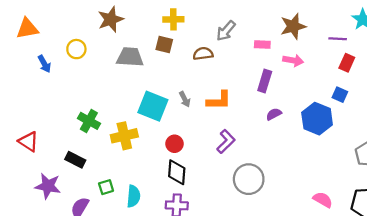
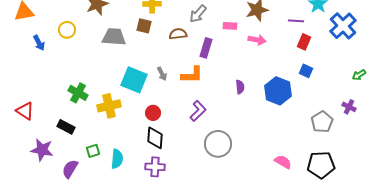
purple rectangle: (265, 81) -> (206, 48), moved
blue square: (340, 95) -> (306, 71), moved
purple semicircle: (274, 114) -> (240, 87), turned 112

